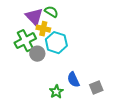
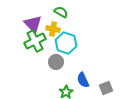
purple triangle: (34, 17) -> (33, 24), moved
gray circle: (37, 54) -> (56, 62), moved

